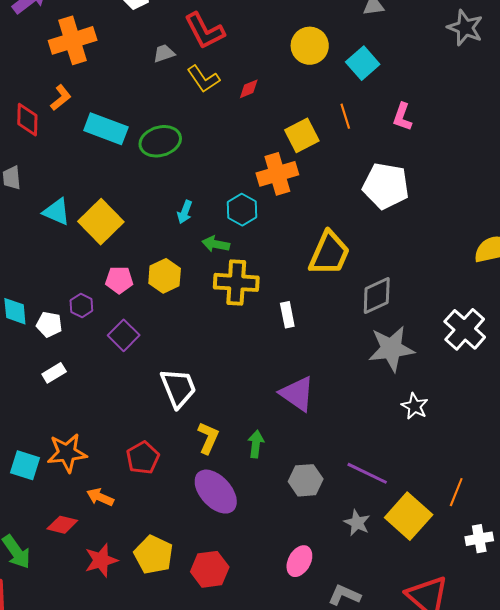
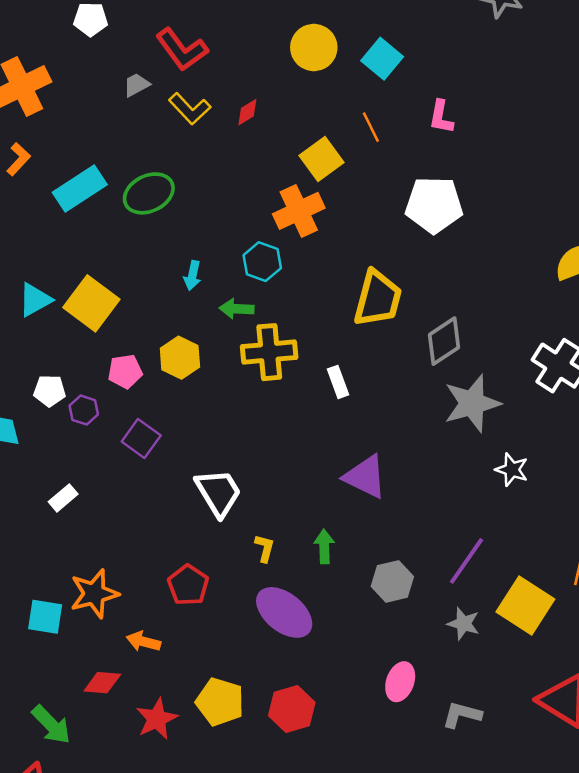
cyan rectangle: (106, 129) -> (80, 188), turned -45
cyan triangle: (56, 212) -> (35, 300), turned -44
white pentagon: (49, 324) -> (50, 391), moved
yellow L-shape: (208, 438) -> (265, 548), size x0.7
purple line: (367, 473) -> (466, 561), turned -72

